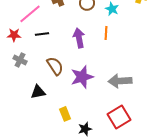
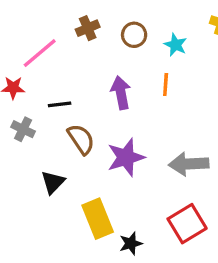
black line: (42, 34) -> (60, 104), moved
black triangle: (38, 92) -> (53, 182), turned -35
yellow rectangle: (65, 114) -> (98, 219), size x1.6

